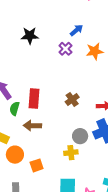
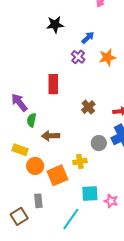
black star: (30, 36) -> (55, 24), moved
red rectangle: (34, 98) -> (53, 84), moved
yellow cross: (71, 153) -> (80, 161), moved
orange square: (37, 165) -> (57, 175), size x1.5

